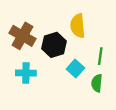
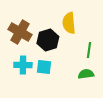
cyan square: (75, 69) -> (44, 67), moved, turned -35
green semicircle: (97, 83) -> (86, 74), turned 77

